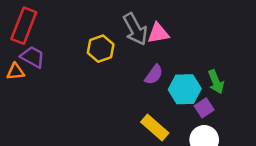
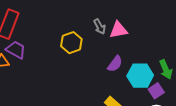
gray arrow: (135, 29) -> (100, 27), size x0.6

